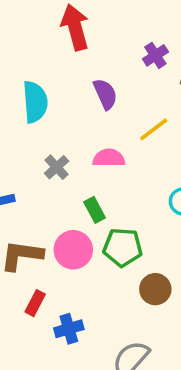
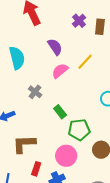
pink semicircle: (109, 158) -> (60, 71), moved, turned -30
pink circle: (73, 250) -> (66, 156), moved

